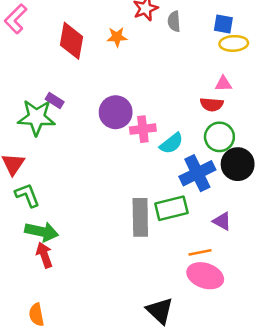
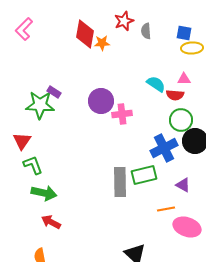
red diamond: (71, 41) -> (85, 34), moved
cyan semicircle: (171, 143) -> (156, 84), moved, turned -108
red arrow: (44, 255) -> (51, 222), moved, turned -42
pink ellipse: (205, 276) -> (187, 227), moved

